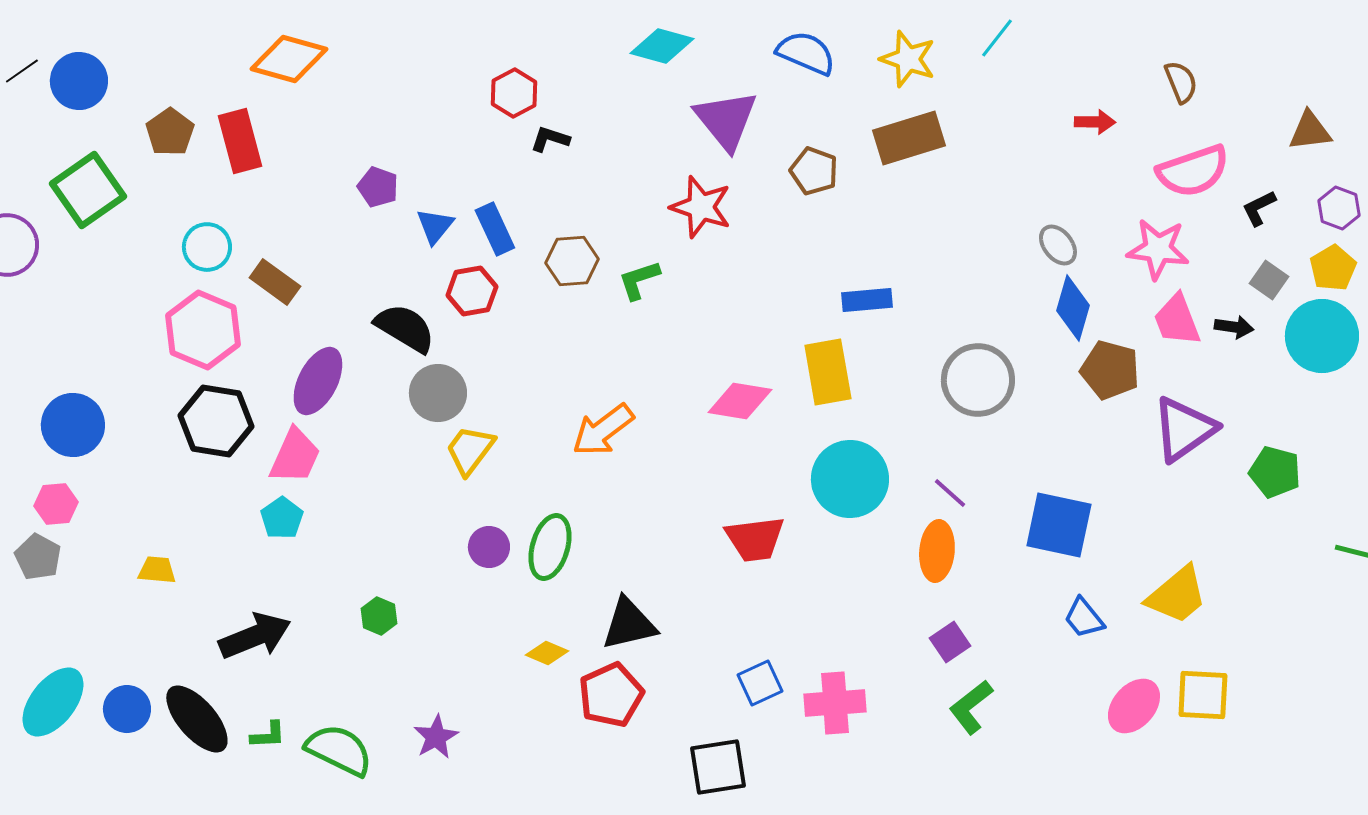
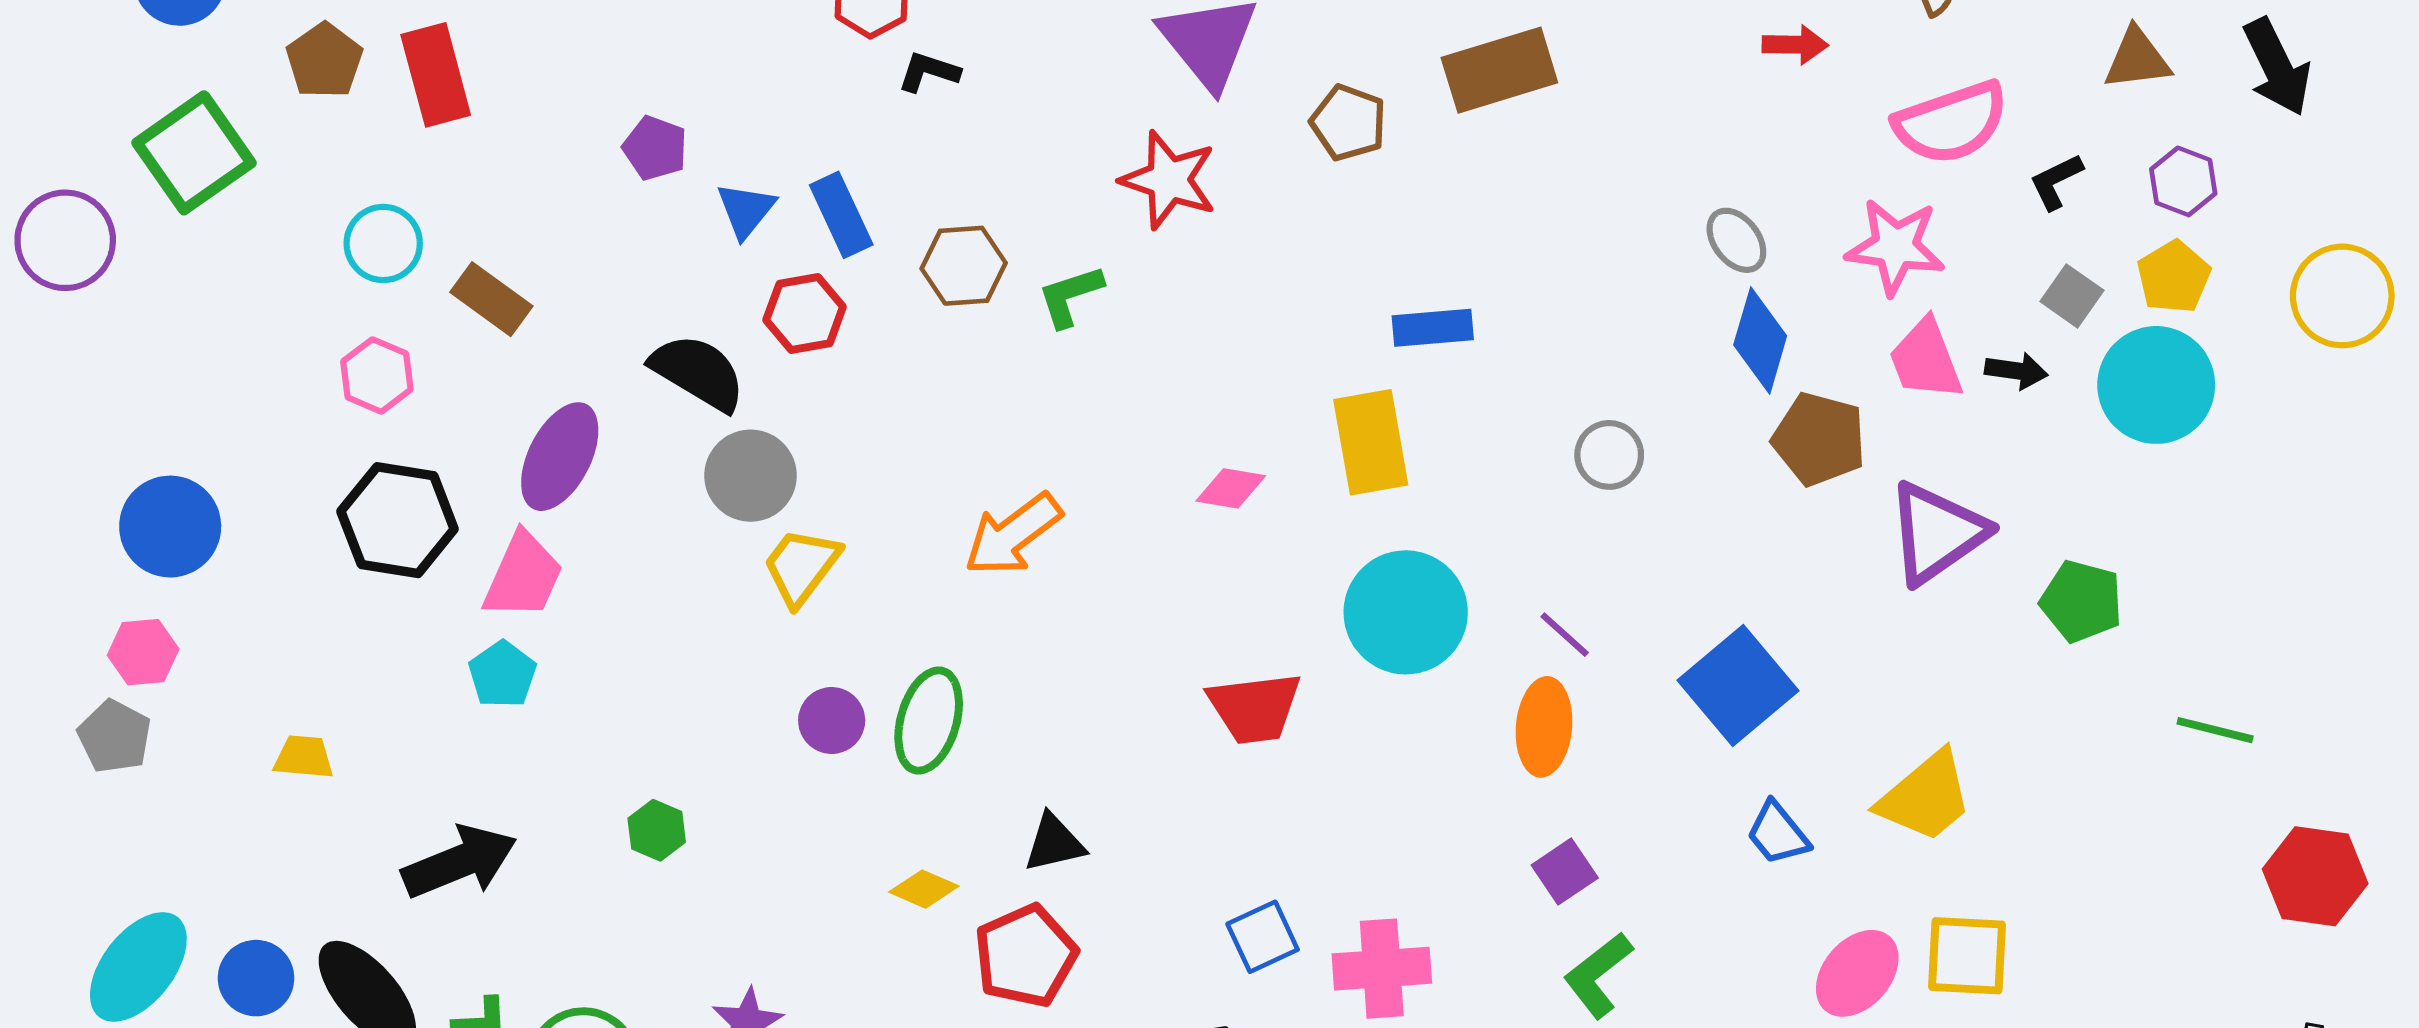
pink hexagon: (203, 330) -> (377, 375), size x0.6
gray circle: (978, 380) -> (1609, 455), size x0.6
pink diamond: (740, 401) -> (1231, 488), size x0.7
blue square: (1059, 525) -> (1738, 686), turned 38
black triangle: (629, 624) -> (1054, 843), size x0.7

